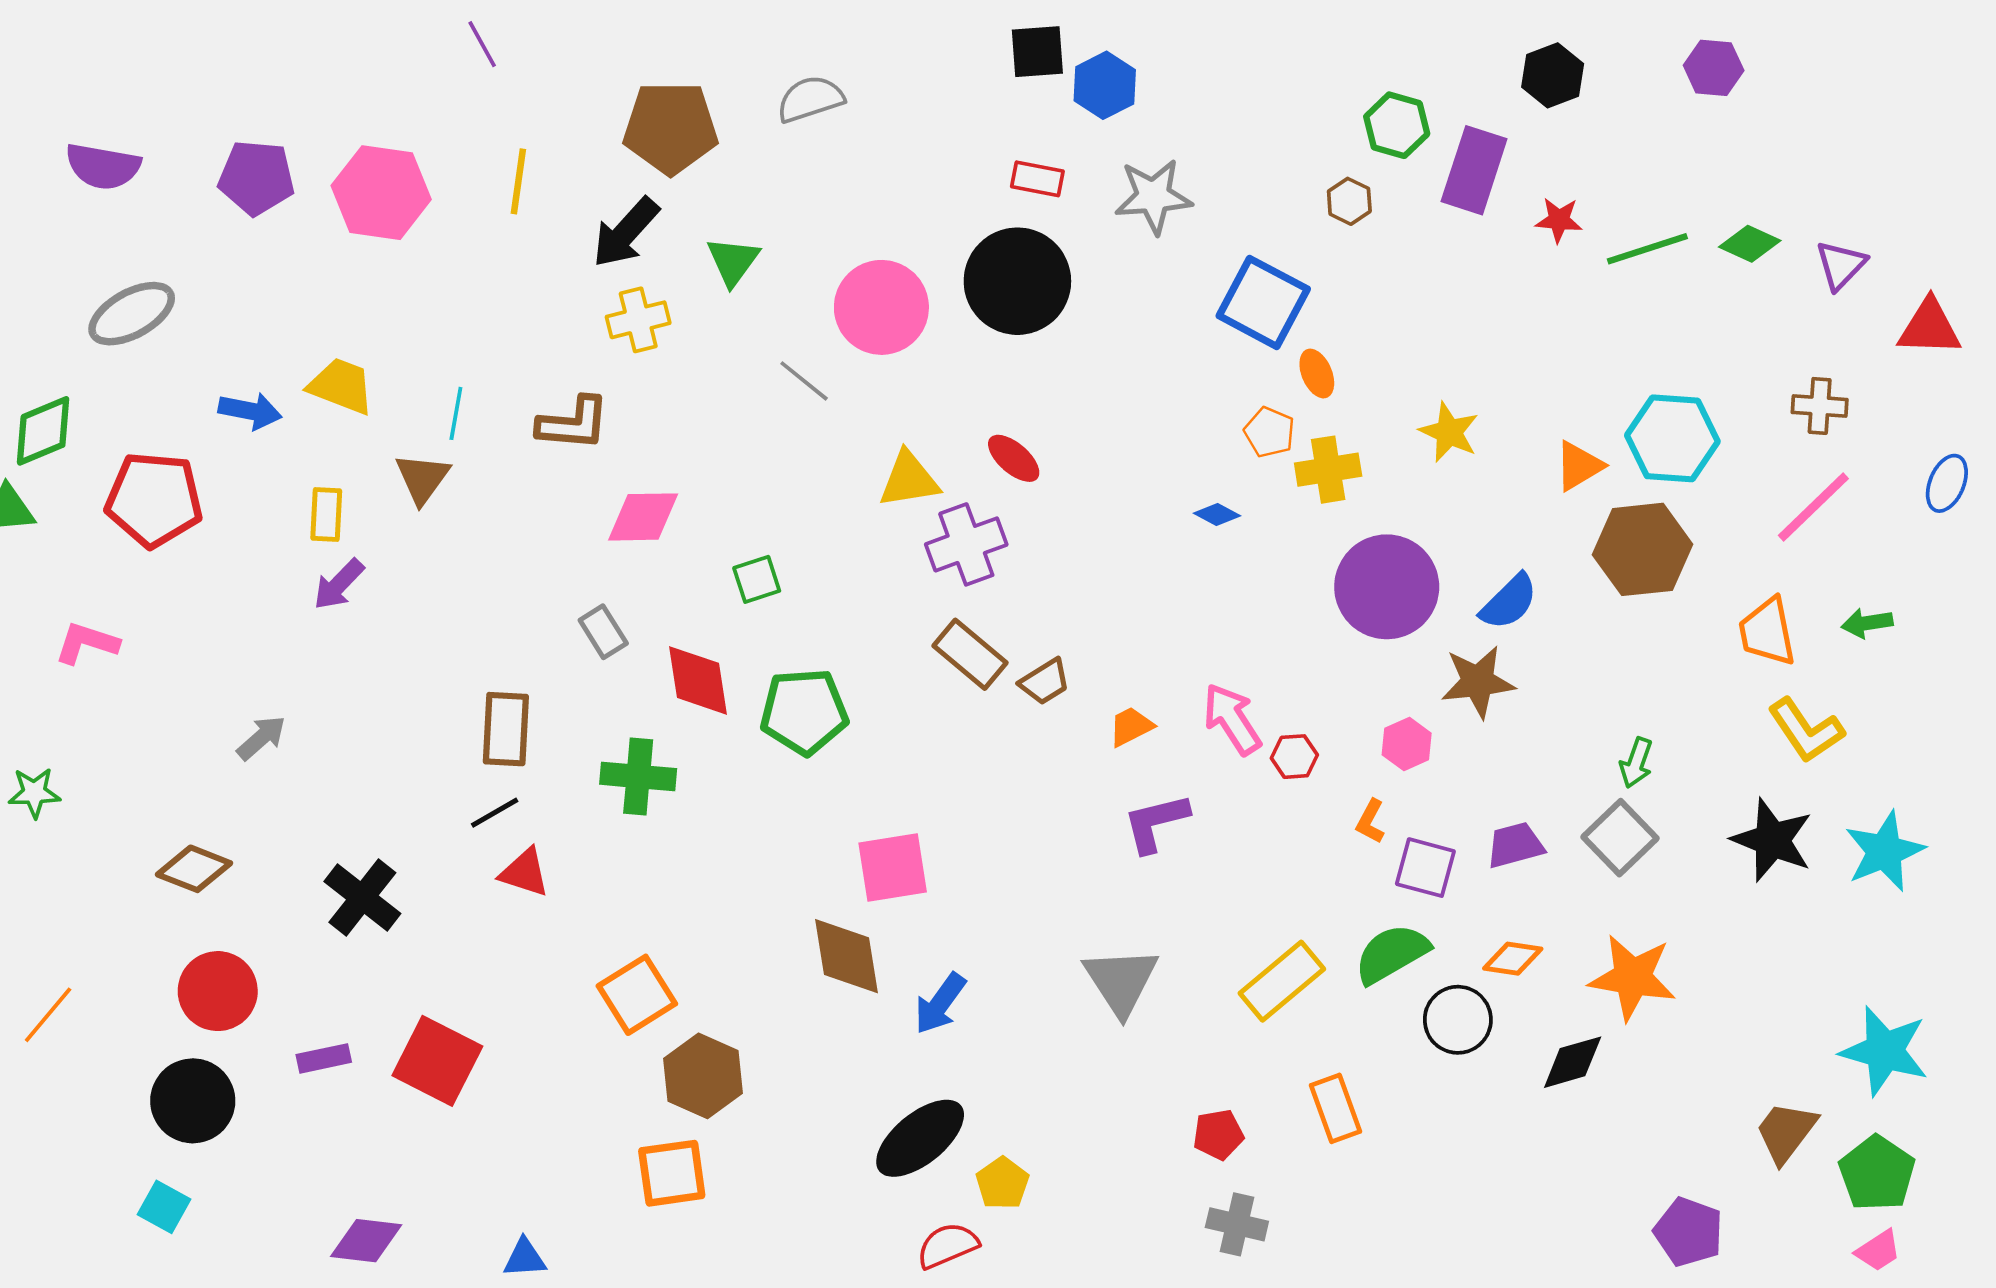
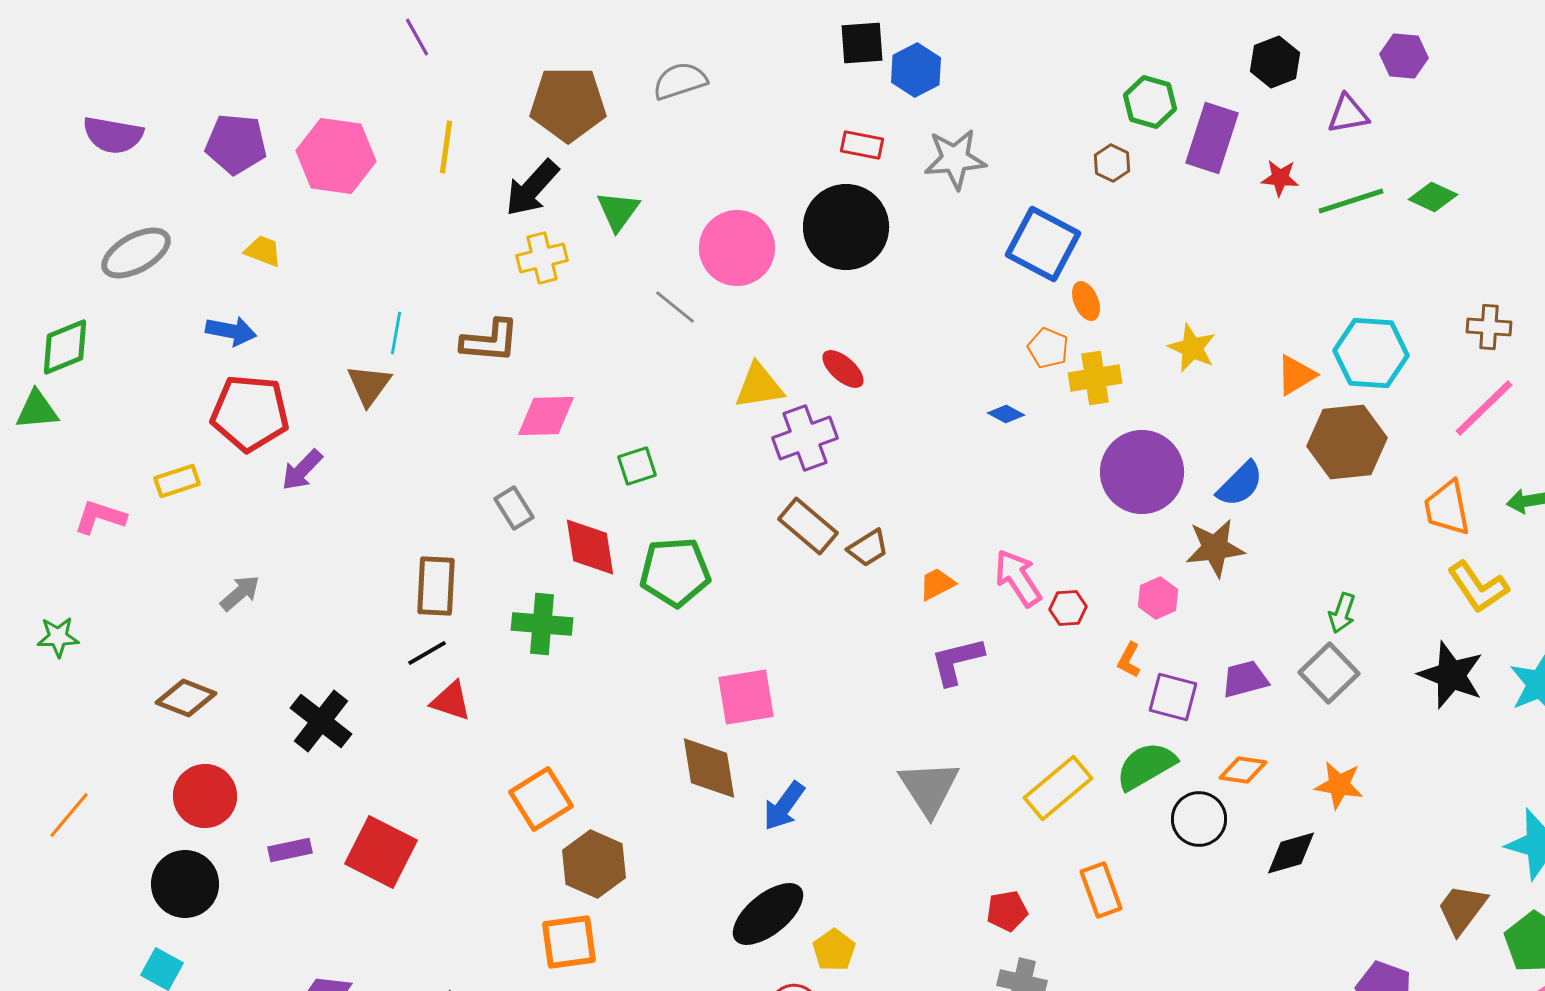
purple triangle: (1841, 265) -> (1348, 114), moved, turned 36
yellow trapezoid: (341, 386) -> (263, 251), moved, size x0.7
red pentagon: (154, 500) -> (250, 413), moved
yellow rectangle: (326, 514) -> (177, 481), moved, turned 69
orange star: (1632, 977) -> (1339, 785), size x0.7

